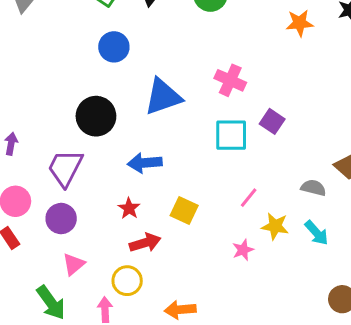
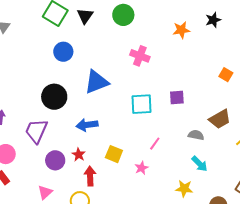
pink cross: (230, 80) -> (140, 56), moved
purple square: (272, 121) -> (177, 98), moved, turned -35
purple circle: (61, 219) -> (55, 160), moved
yellow star: (275, 226) -> (184, 189), moved
red arrow: (145, 243) -> (90, 176), turned -72
pink star: (243, 250) -> (141, 168), moved

